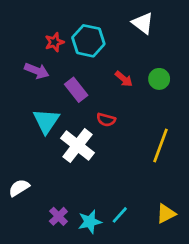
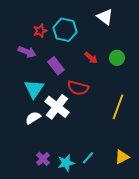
red semicircle: (106, 120) -> (78, 88), size x1.5
white semicircle: (19, 188) -> (33, 118), moved

